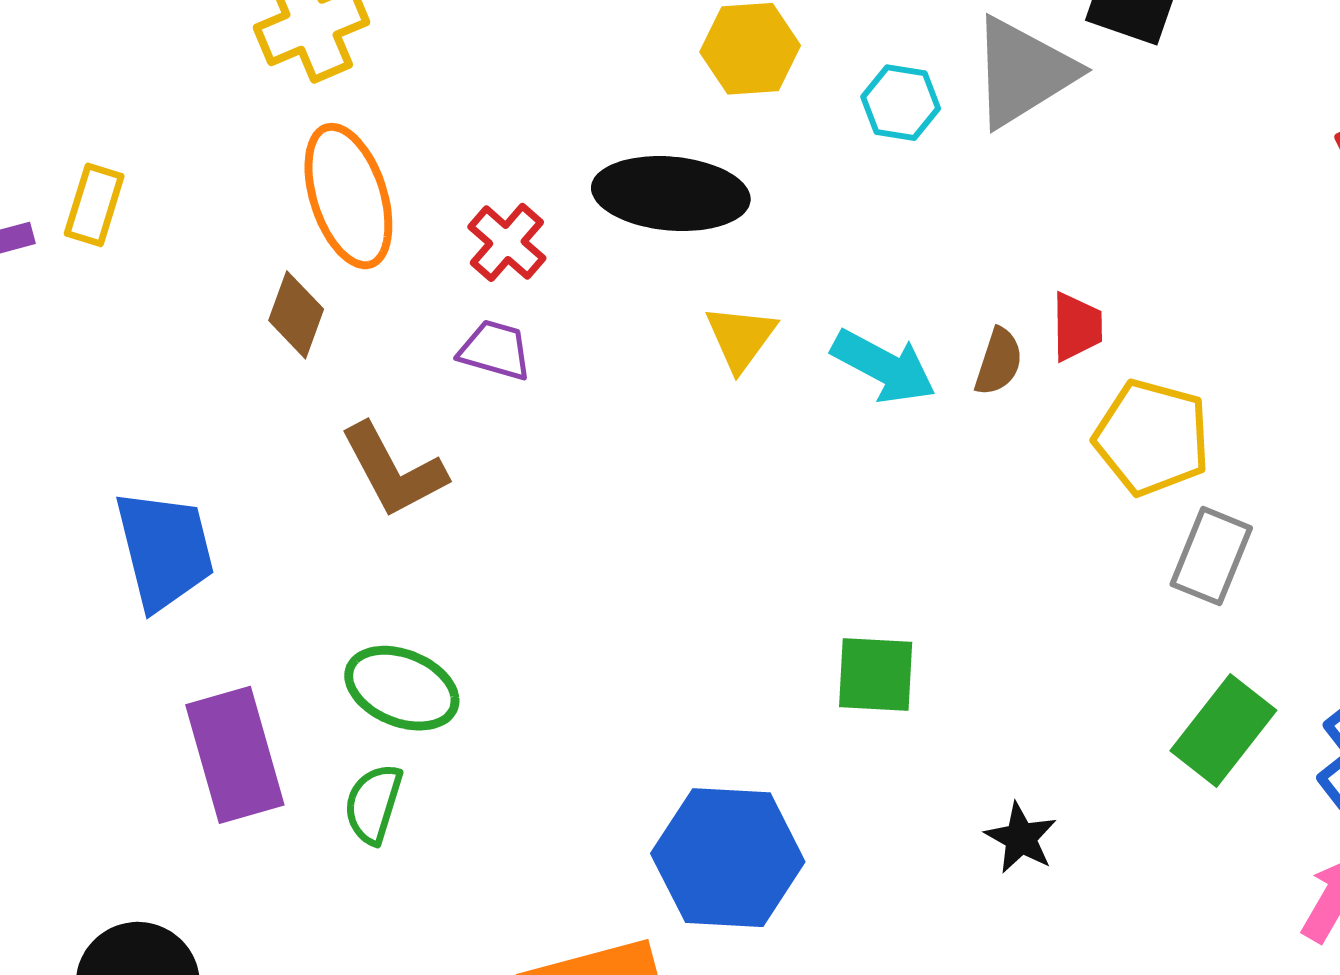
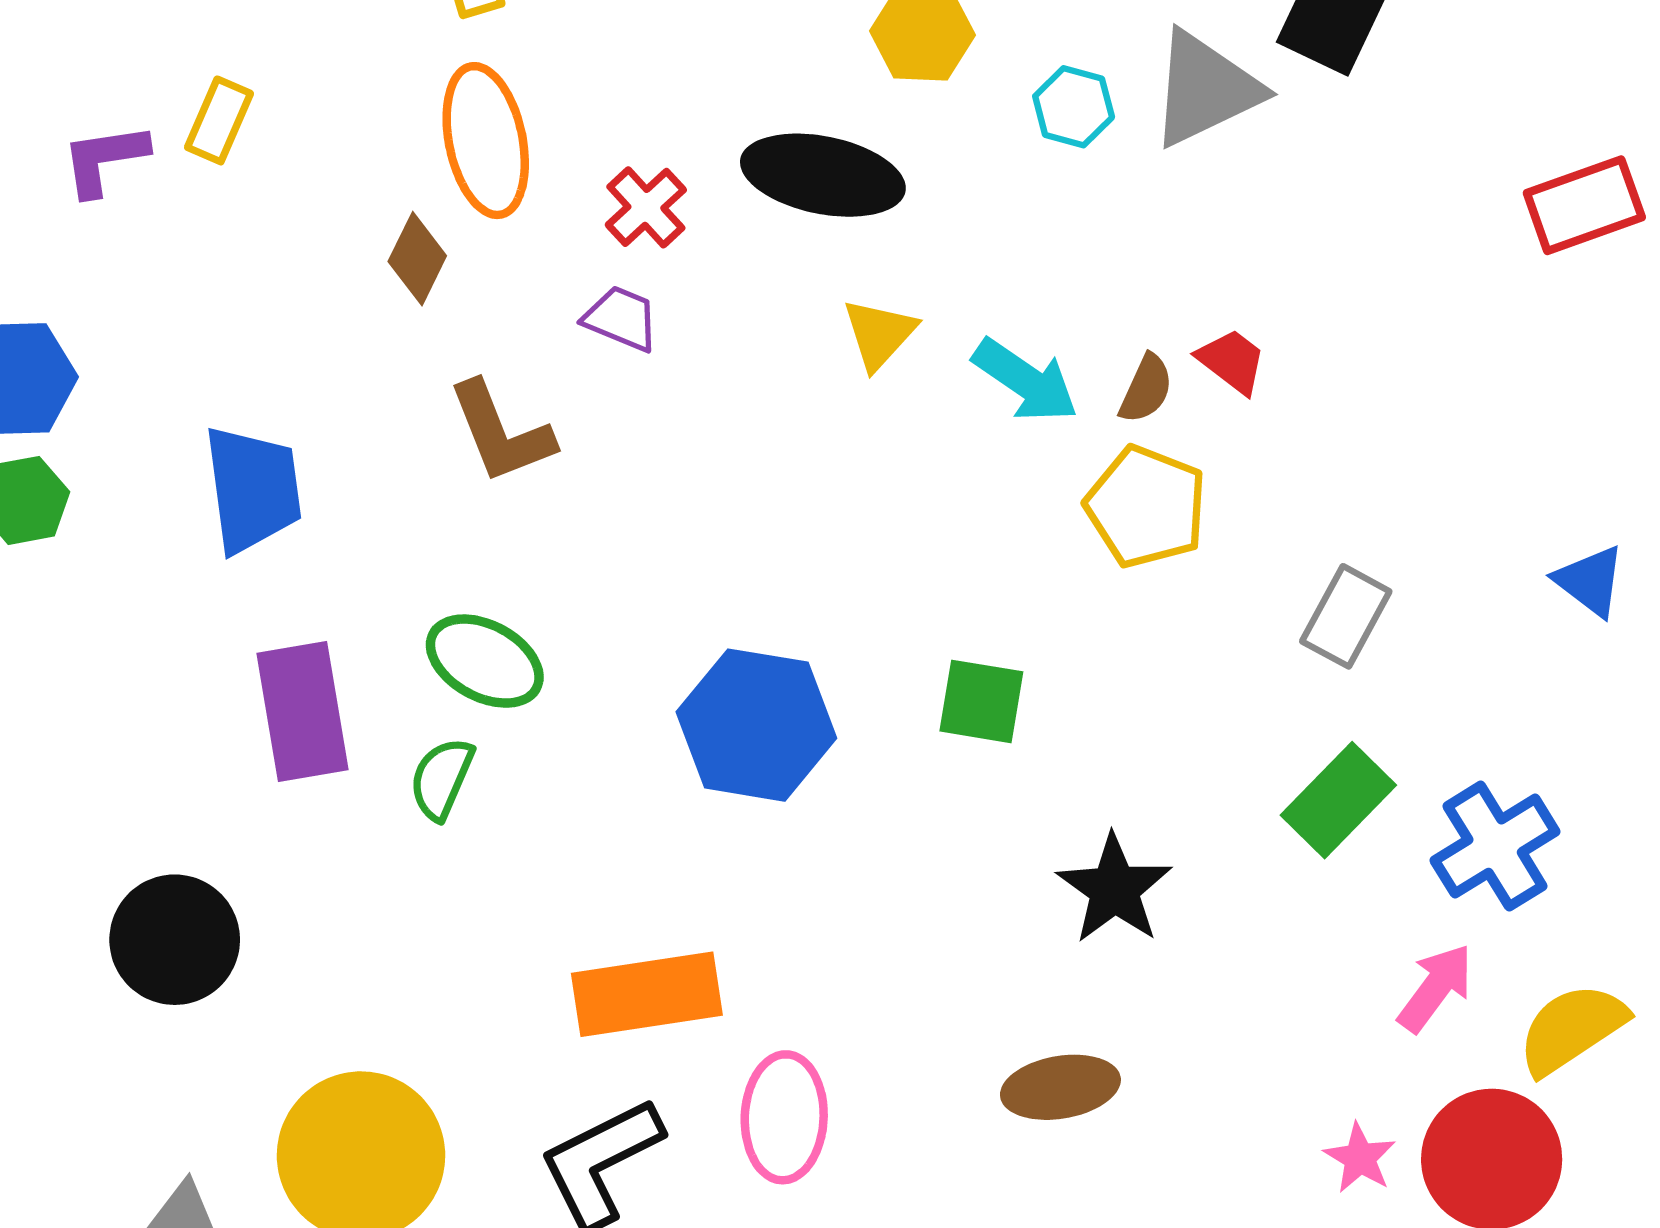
red trapezoid: (1077, 327) -> (1232, 361), turned -58
yellow pentagon: (1152, 437) -> (1146, 507), moved
black star: (1021, 838) -> (1114, 889), size x1.5
blue hexagon: (728, 858) -> (756, 725), moved

